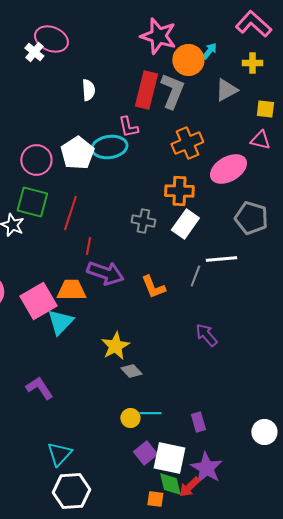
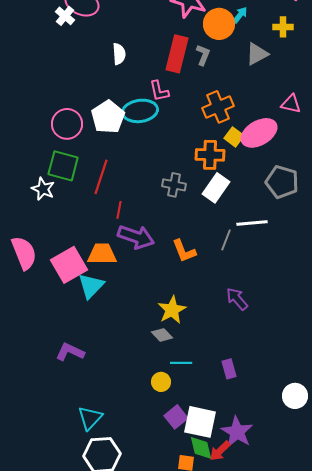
gray L-shape: (172, 91) -> (203, 55), size x0.6
yellow square: (265, 109) -> (234, 137), moved, turned 30
yellow star: (115, 346) -> (172, 310), moved
purple L-shape: (39, 388) -> (70, 352), turned -32
cyan line: (150, 413) -> (181, 363), moved
purple rectangle: (198, 422) -> (229, 369), moved

